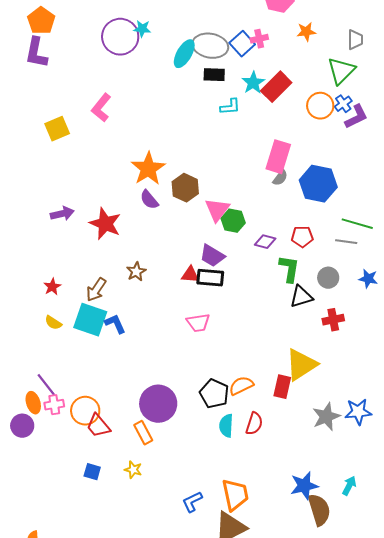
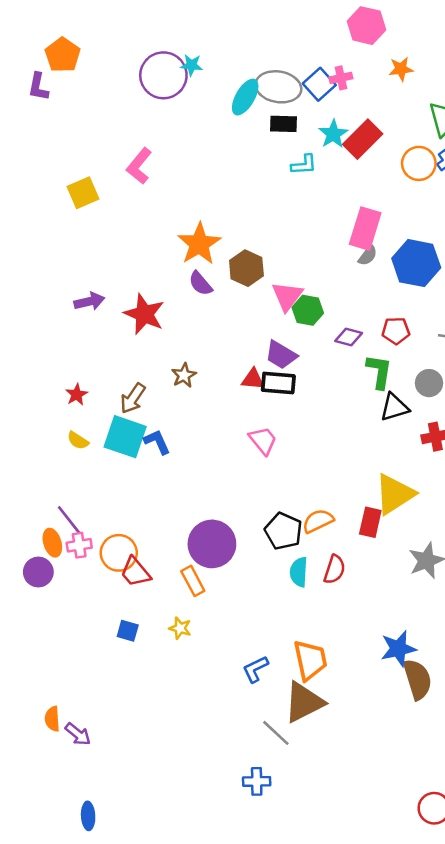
purple L-shape: (36, 53) -> (38, 87), moved, size x0.7
pink trapezoid: (198, 323) -> (263, 441), turned -120

